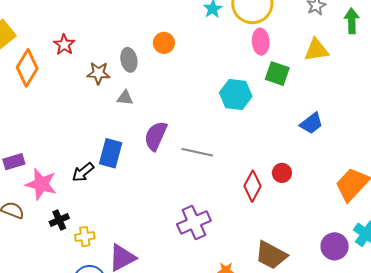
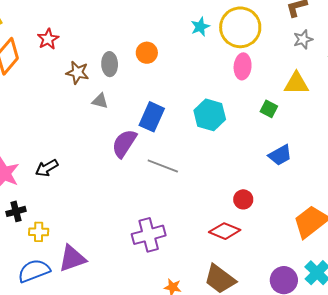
green square: (277, 74) -> (269, 109), moved, size x0.7
blue rectangle: (111, 153) -> (152, 117), moved
red diamond: (252, 186) -> (225, 231), moved, turned 76

